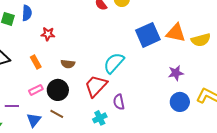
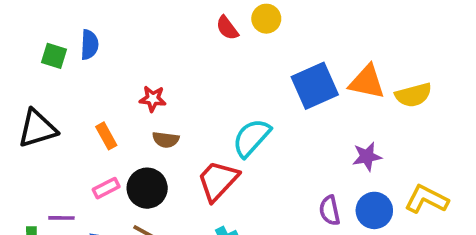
red star: (48, 34) -> (153, 99), moved
purple semicircle: (119, 102) -> (330, 210), moved

